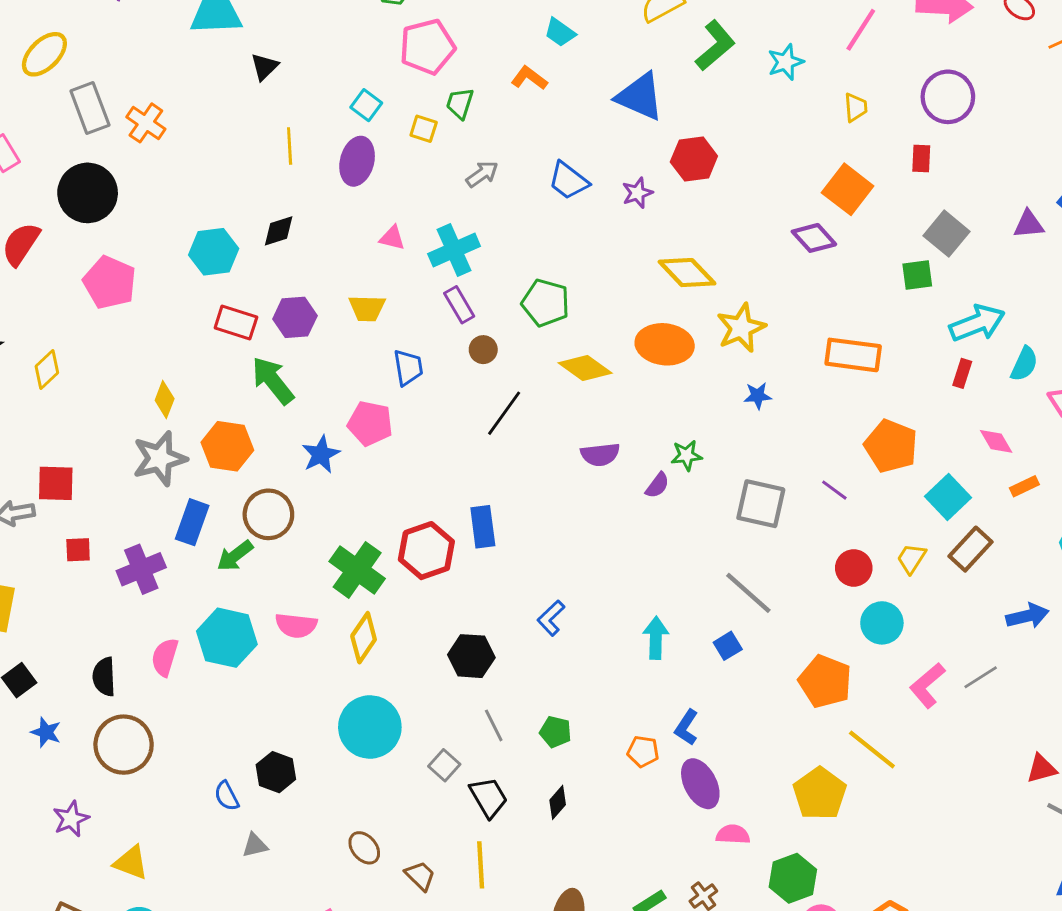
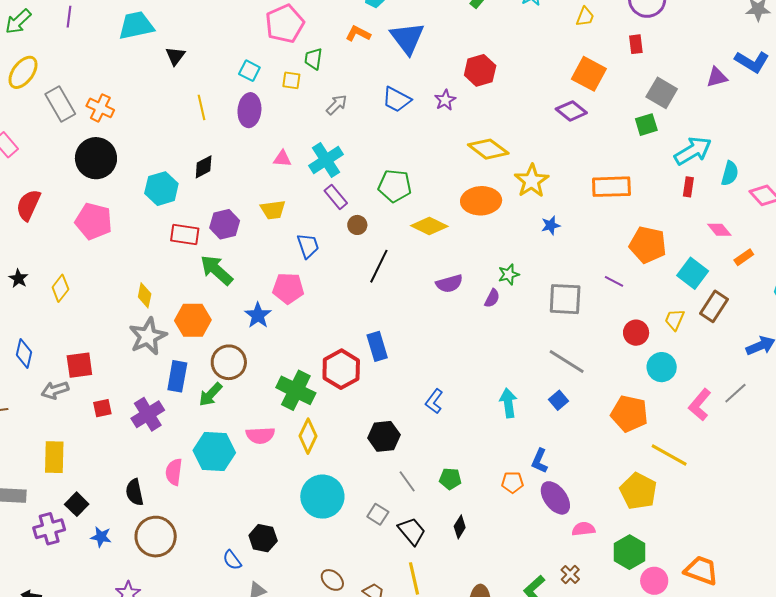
blue triangle: (640, 96) -> (407, 38), moved, turned 39
yellow trapezoid: (856, 107) -> (585, 17), turned 35
black circle: (88, 193) -> (96, 158), moved

